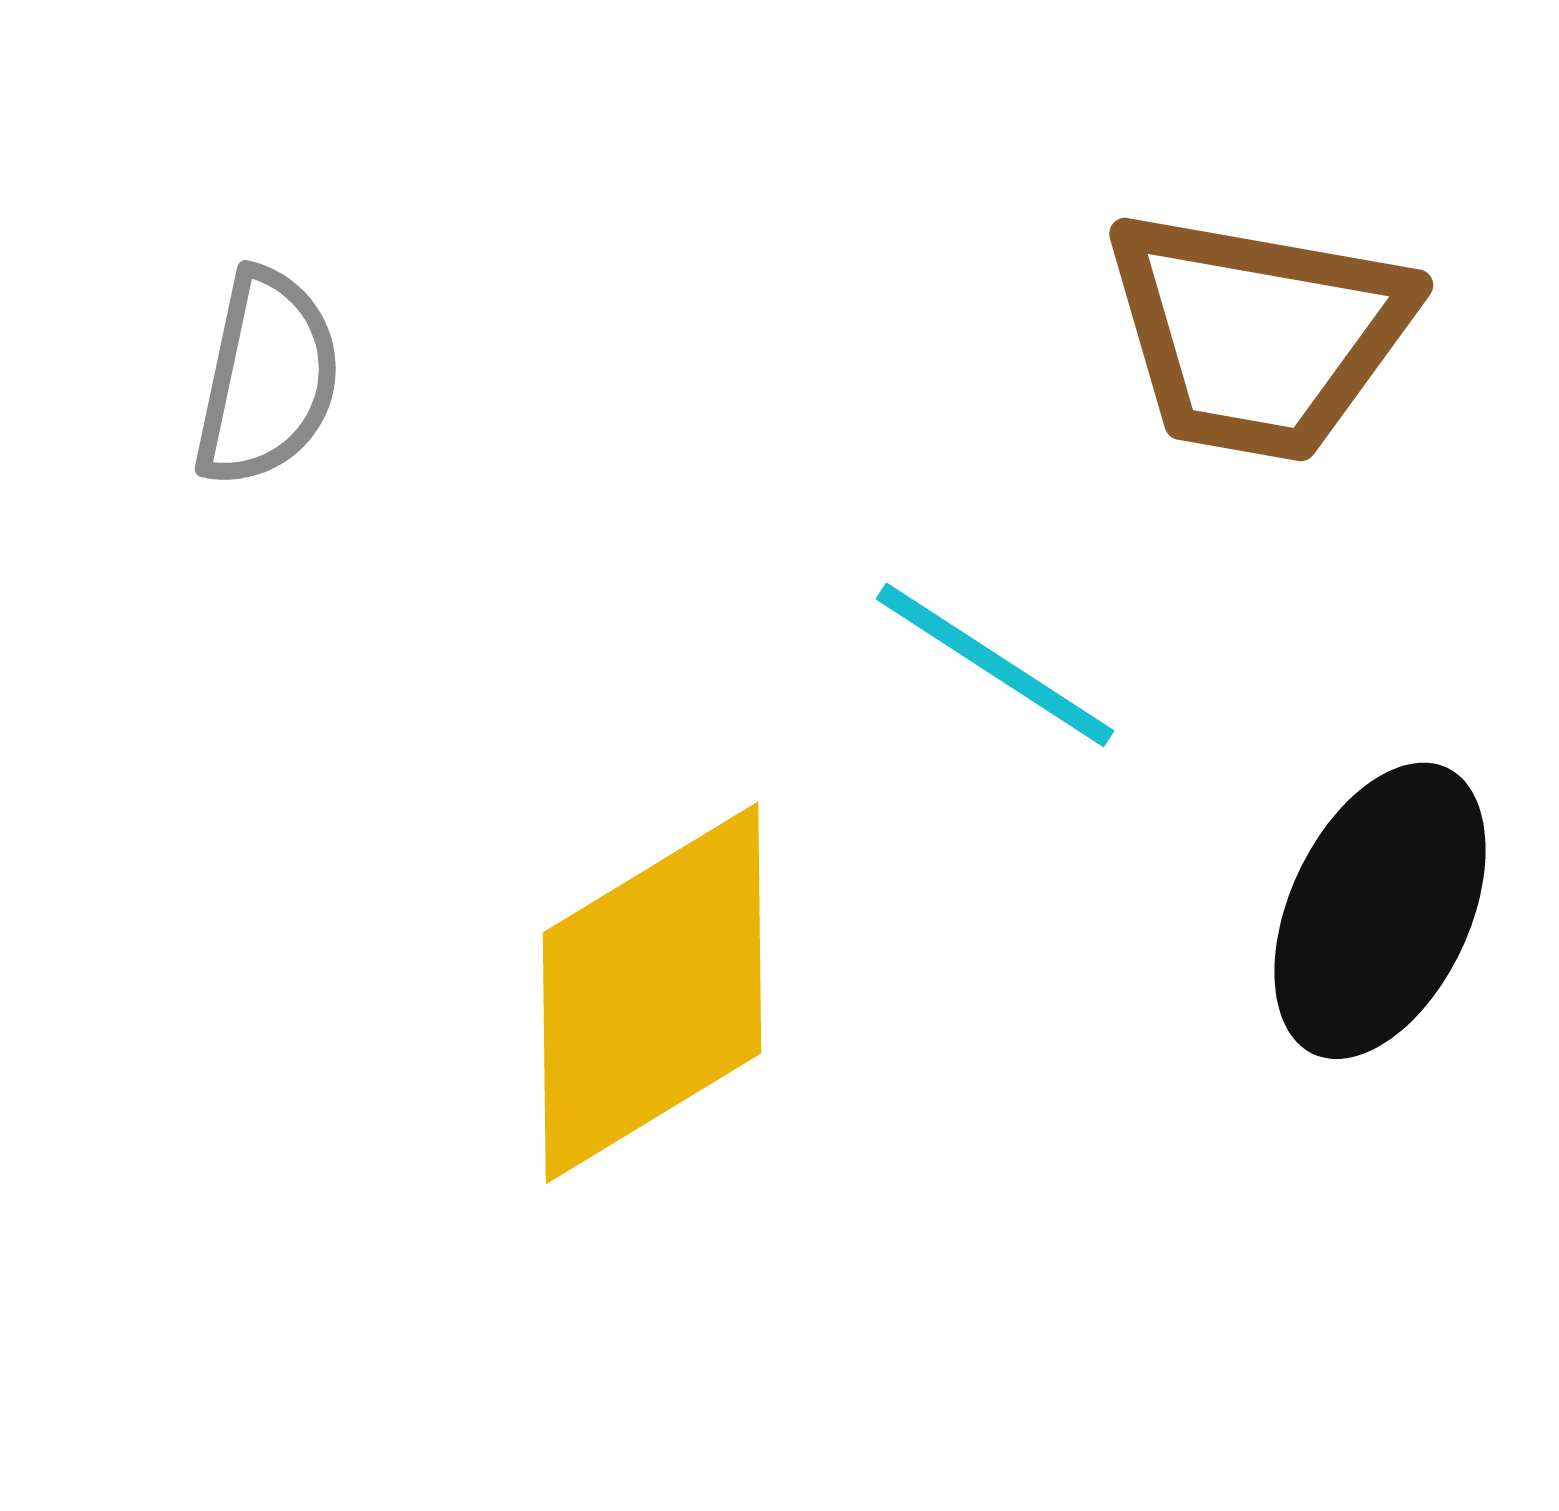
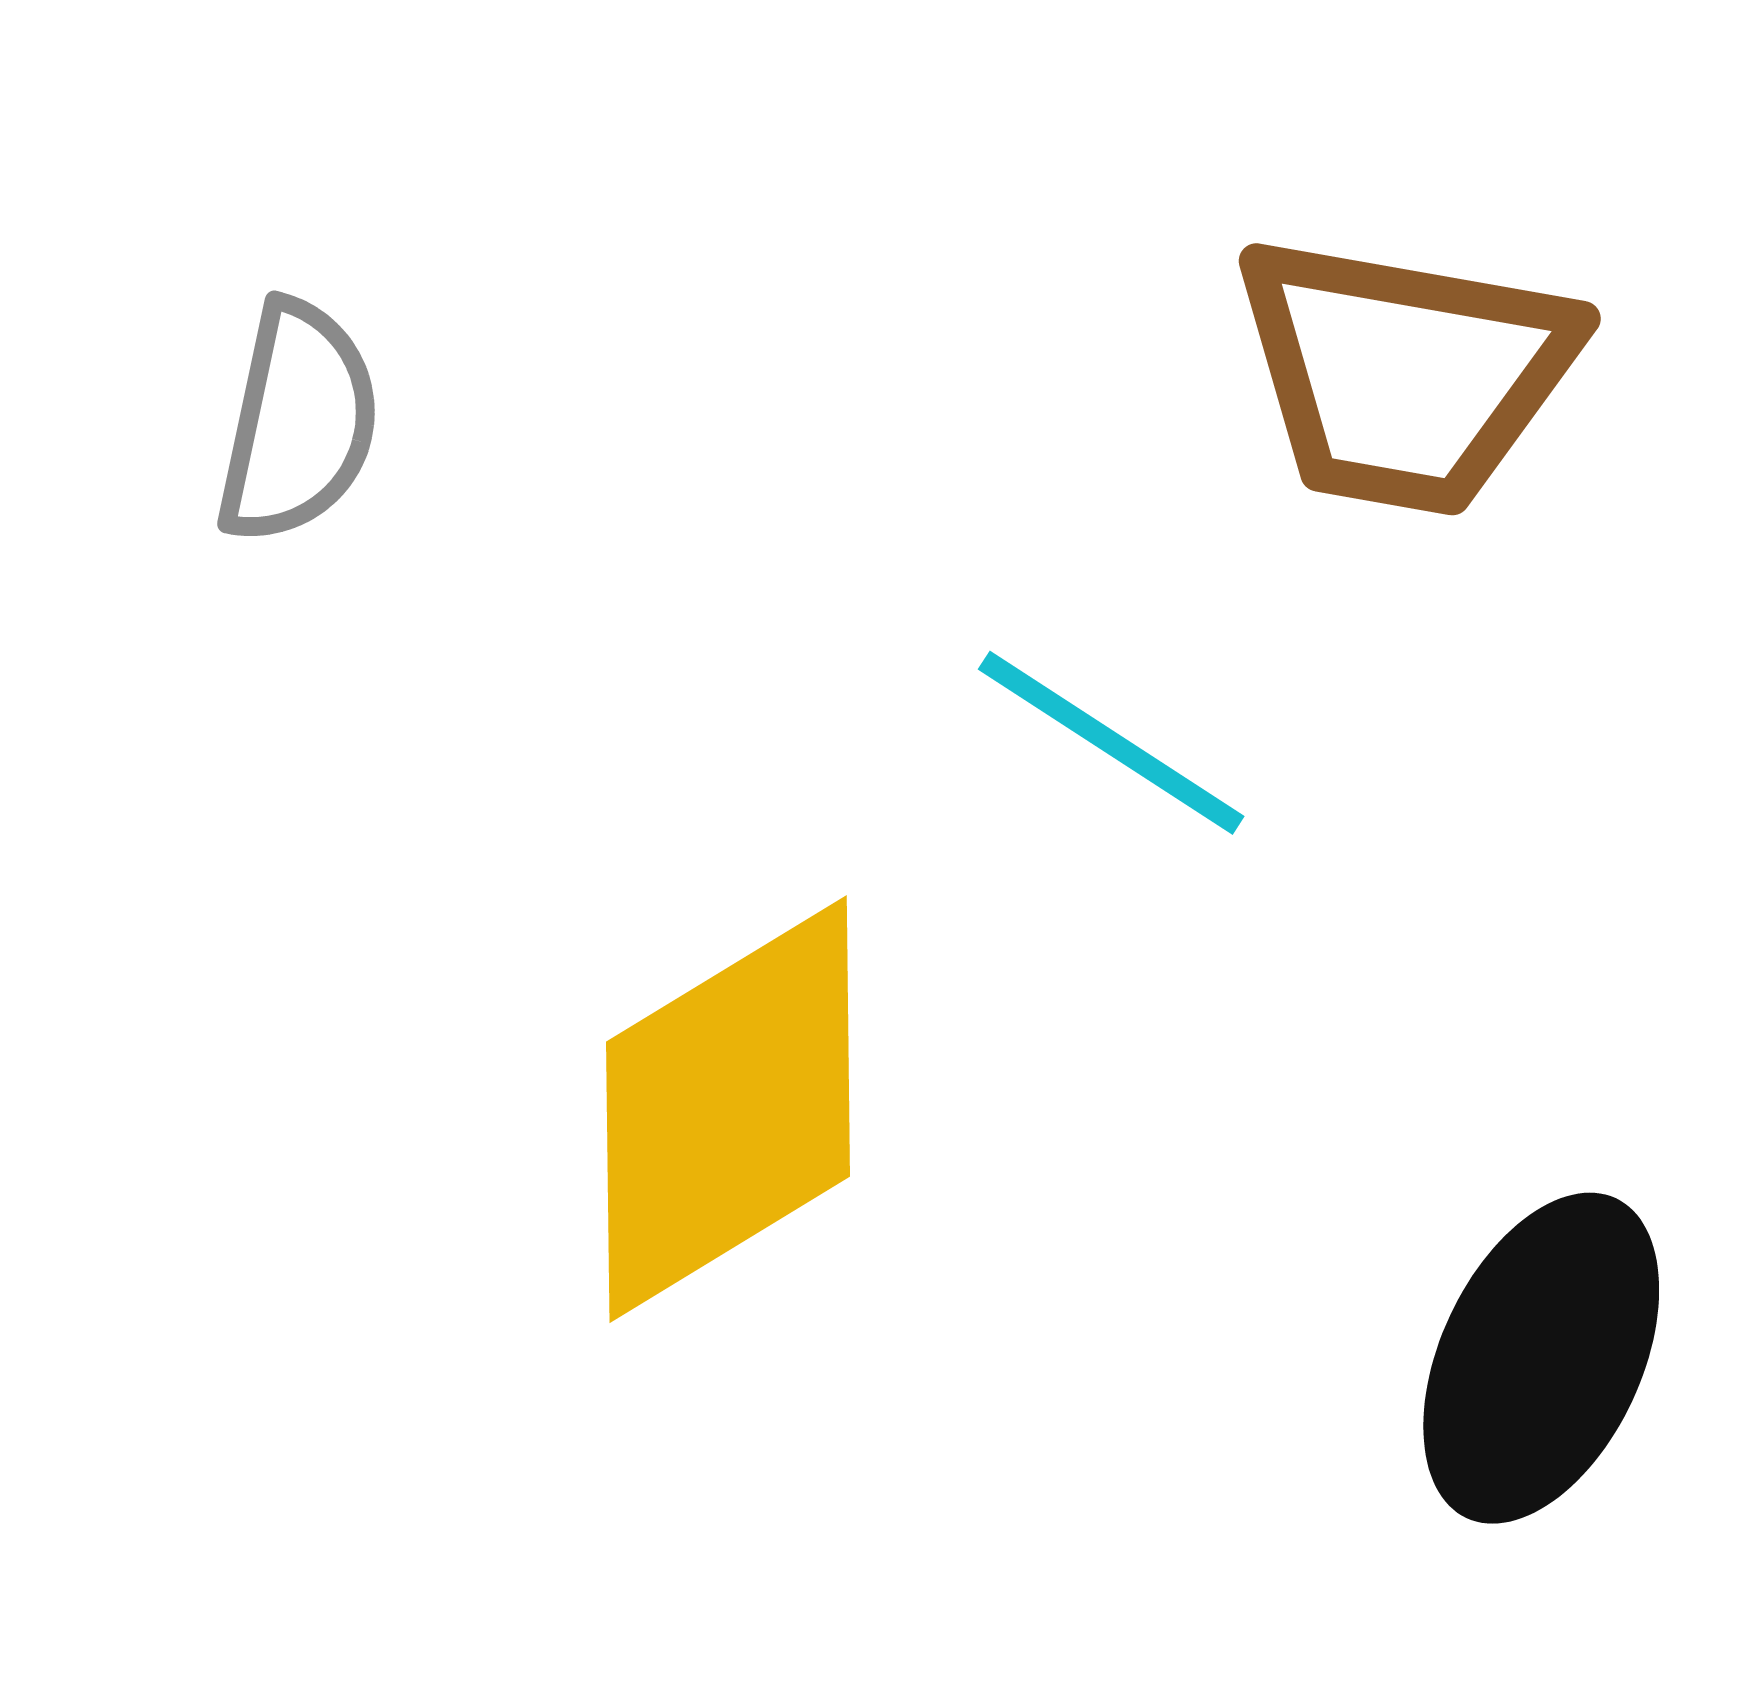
black ellipse: (1380, 911) -> (1541, 1358), moved

